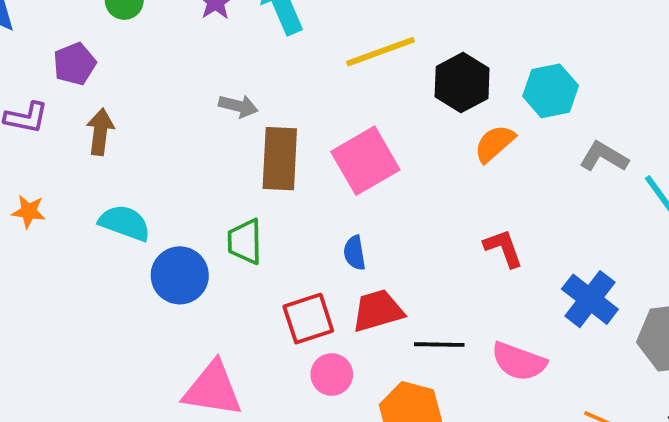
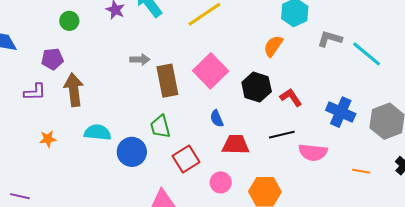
purple pentagon: (75, 64) -> (52, 59), turned 30
black hexagon: (462, 82) -> (257, 87), moved
brown arrow: (100, 132) -> (74, 90), size x1.4
red trapezoid: (378, 311) -> (236, 145), turned 32
red square: (308, 319) -> (186, 159), moved
black line: (439, 345) -> (282, 135), moved

